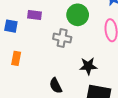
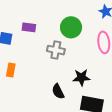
black semicircle: (56, 86) -> (58, 91), moved

